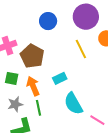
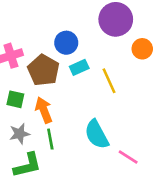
blue circle: (48, 21) -> (66, 43), moved
yellow line: (81, 49) -> (109, 81), moved
cyan rectangle: (60, 78) -> (79, 67), moved

